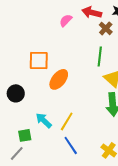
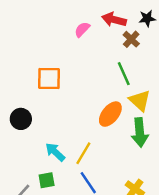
green line: (100, 56) -> (124, 74), turned -30
orange ellipse: (59, 79) -> (110, 114), moved
green square: (25, 135) -> (47, 180), moved

